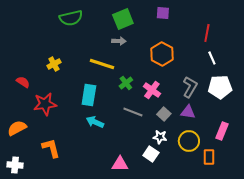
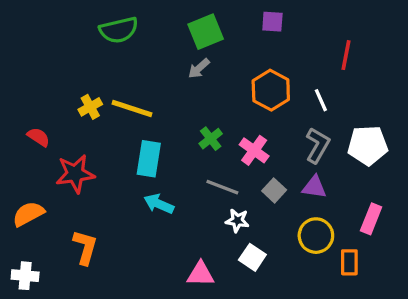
gray arrow: (119, 41) -> (199, 68), turned 136
white line: (212, 58) -> (321, 100), moved
yellow line: (102, 64) -> (132, 109), moved
white star: (160, 137) -> (237, 221), moved
orange L-shape: (51, 148) -> (85, 247), turned 30

